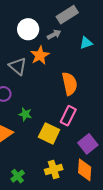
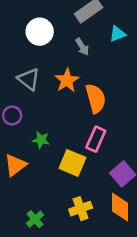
gray arrow: (54, 34) -> (82, 47), moved, turned 88
cyan triangle: (86, 43) -> (117, 34), moved
orange star: (40, 55) -> (67, 80), moved

